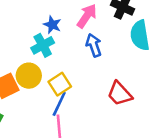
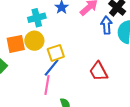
cyan cross: (43, 45) -> (37, 18), moved
blue arrow: (94, 45) -> (106, 25), moved

